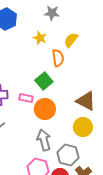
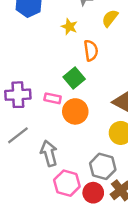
yellow semicircle: (71, 40) -> (110, 18), moved
gray arrow: (44, 140) -> (49, 153), moved

